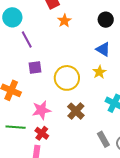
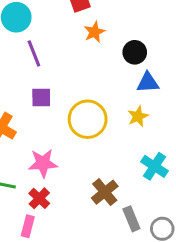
black circle: (106, 20) -> (135, 52), moved
blue triangle: (103, 49) -> (148, 83), turned -42
brown cross: (76, 111) -> (105, 192), moved

